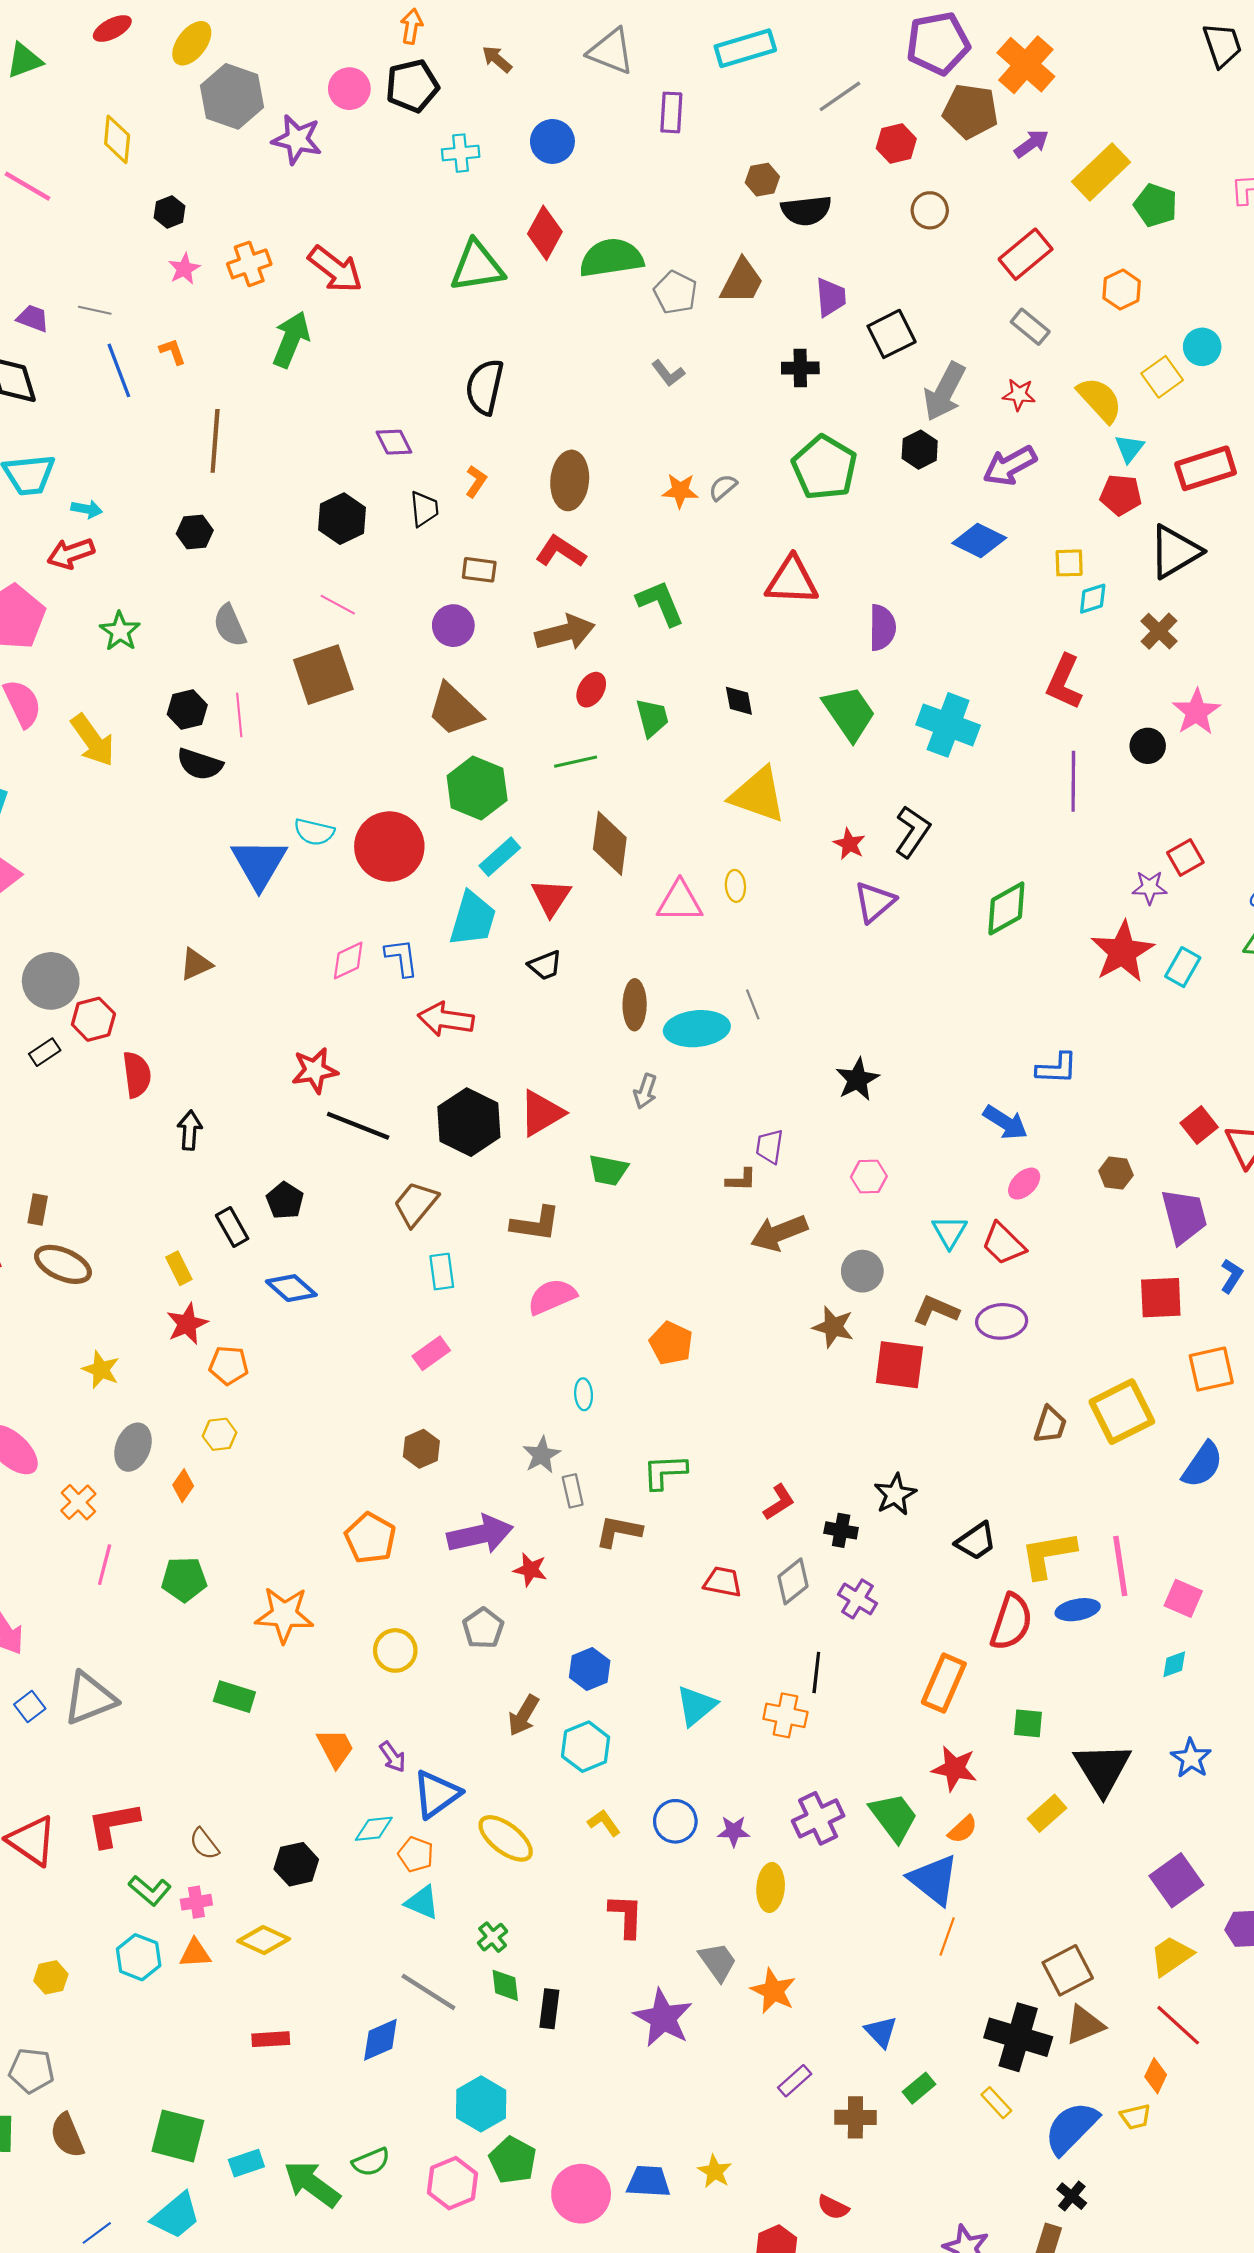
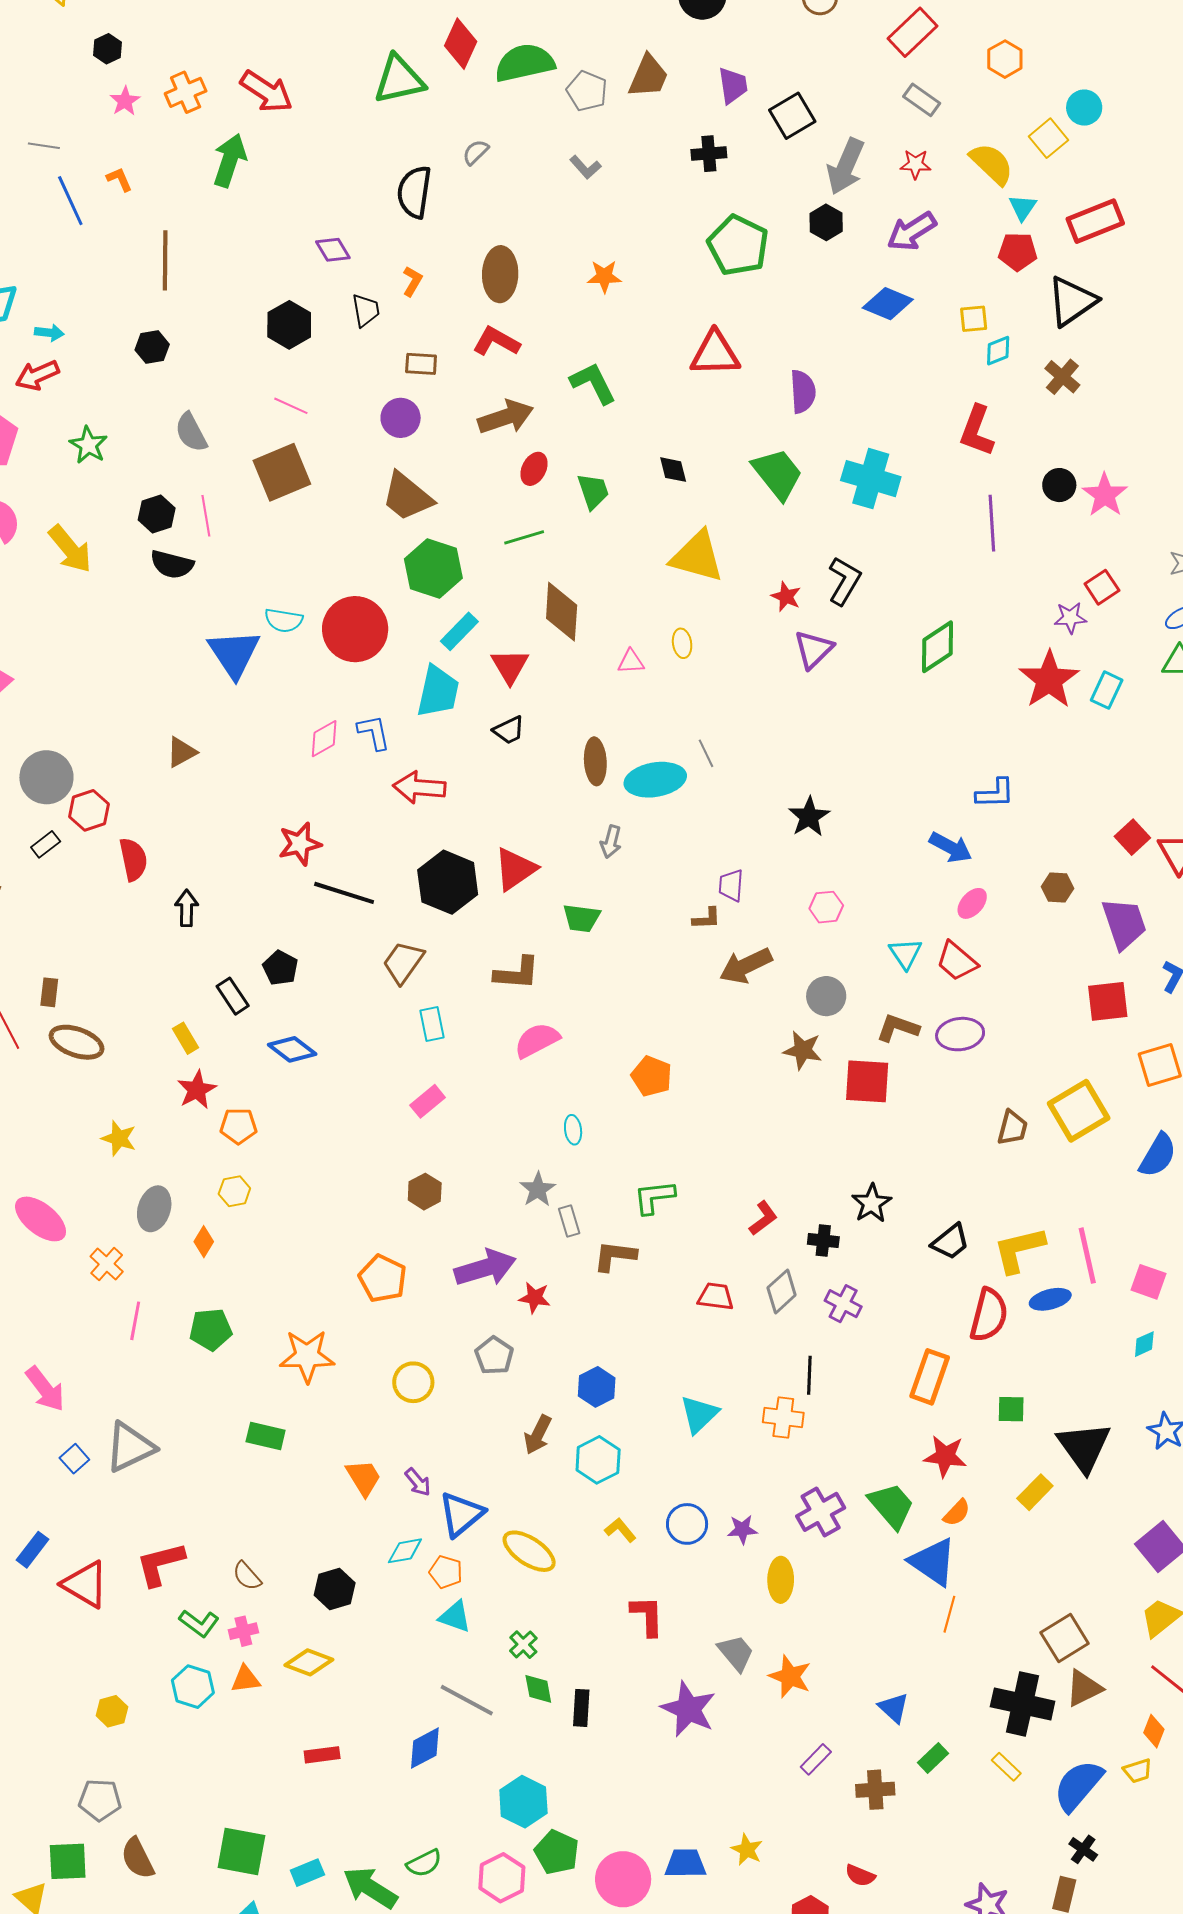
gray semicircle: (723, 487) -> (476, 152), moved
pink star: (1196, 712) -> (1105, 495), moved
pink triangle: (680, 902) -> (631, 662), size x0.6

